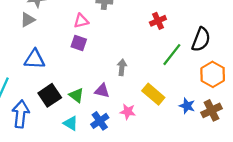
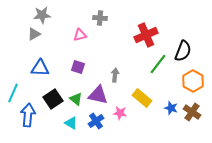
red cross: (158, 21) -> (146, 35), size x1.6
purple square: (79, 43) -> (78, 67), moved
purple triangle: (102, 91) -> (98, 95), size x1.5
brown cross: (212, 110) -> (192, 112), turned -30

